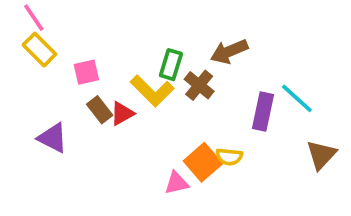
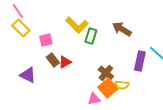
brown arrow: (229, 51) -> (122, 29), turned 54
brown cross: (199, 85) -> (106, 73), moved
yellow L-shape: (152, 91) -> (77, 25), moved

